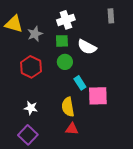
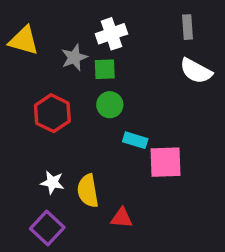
gray star: (35, 34) -> (74, 57), moved
white semicircle: (87, 47) -> (196, 71), moved
cyan rectangle: (80, 83) -> (135, 140), turned -40
yellow semicircle: (68, 107) -> (88, 191), moved

